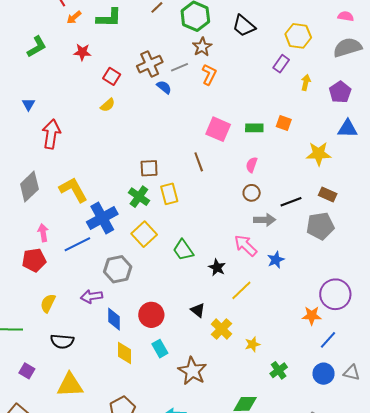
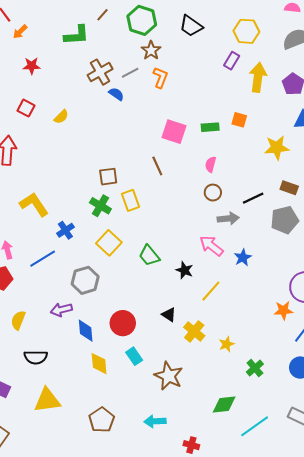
green L-shape: (109, 18) -> (77, 35), moved
red square: (112, 76) -> (26, 108), moved
yellow arrow: (306, 83) -> (258, 77), size x1.8
blue cross: (102, 218) -> (65, 230), size x0.6

